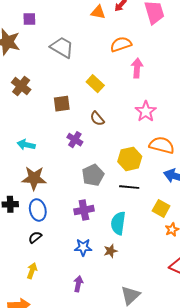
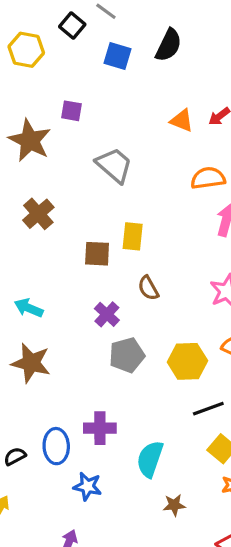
yellow rectangle: (95, 84) -> (133, 236), moved, turned 42
gray pentagon: (93, 175) -> (127, 355), moved
black line: (129, 187) -> (208, 409), moved, turned -36
blue ellipse: (38, 210) -> (56, 446), moved
brown star: (111, 251) -> (174, 505), moved

